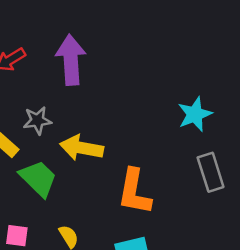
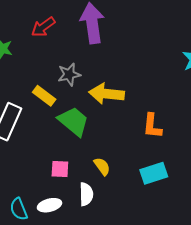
orange L-shape: (134, 192) -> (152, 126), size x0.7

